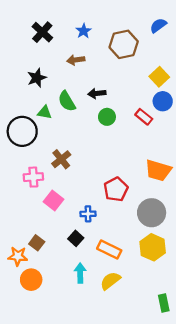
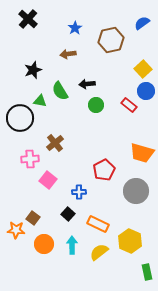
black cross: (42, 32) -> (28, 19), moved
yellow hexagon: (153, 247) -> (130, 241), moved
orange circle: (31, 280) -> (44, 244), moved

